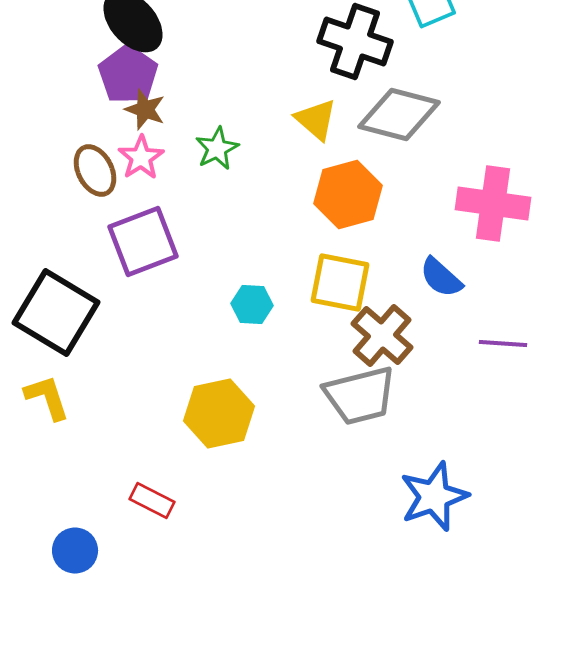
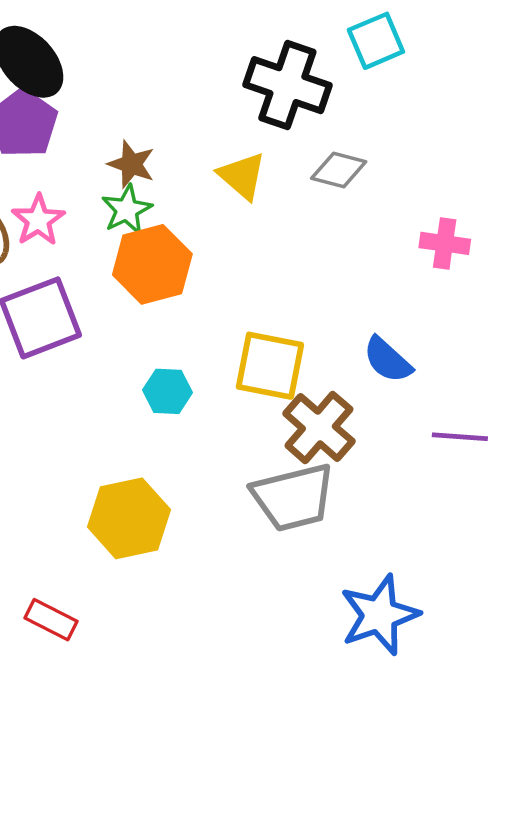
brown star: (145, 110) -> (131, 164), moved
gray diamond: (399, 114) -> (339, 170), size x0.6
orange hexagon: (348, 194) -> (152, 264), moved
pink cross: (493, 204) -> (445, 243), moved, size x0.6

